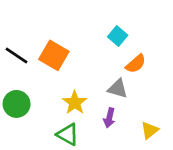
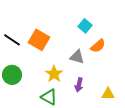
gray triangle: (118, 89) -> (77, 57), moved
yellow triangle: (150, 130) -> (108, 94), turned 40

